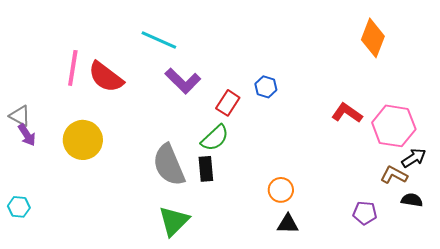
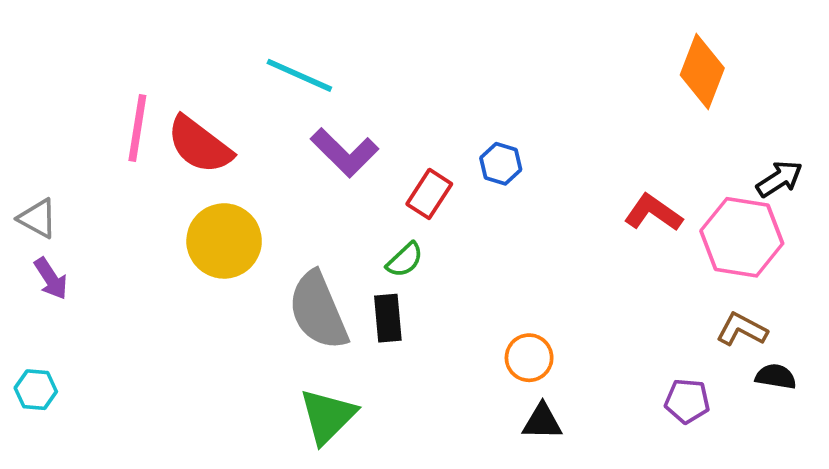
purple arrow: (27, 135) -> (51, 279), moved
green semicircle: (215, 138) -> (405, 260), size x0.7
yellow circle: (83, 140) -> (224, 241), moved
black arrow: (414, 158) -> (779, 179), moved

